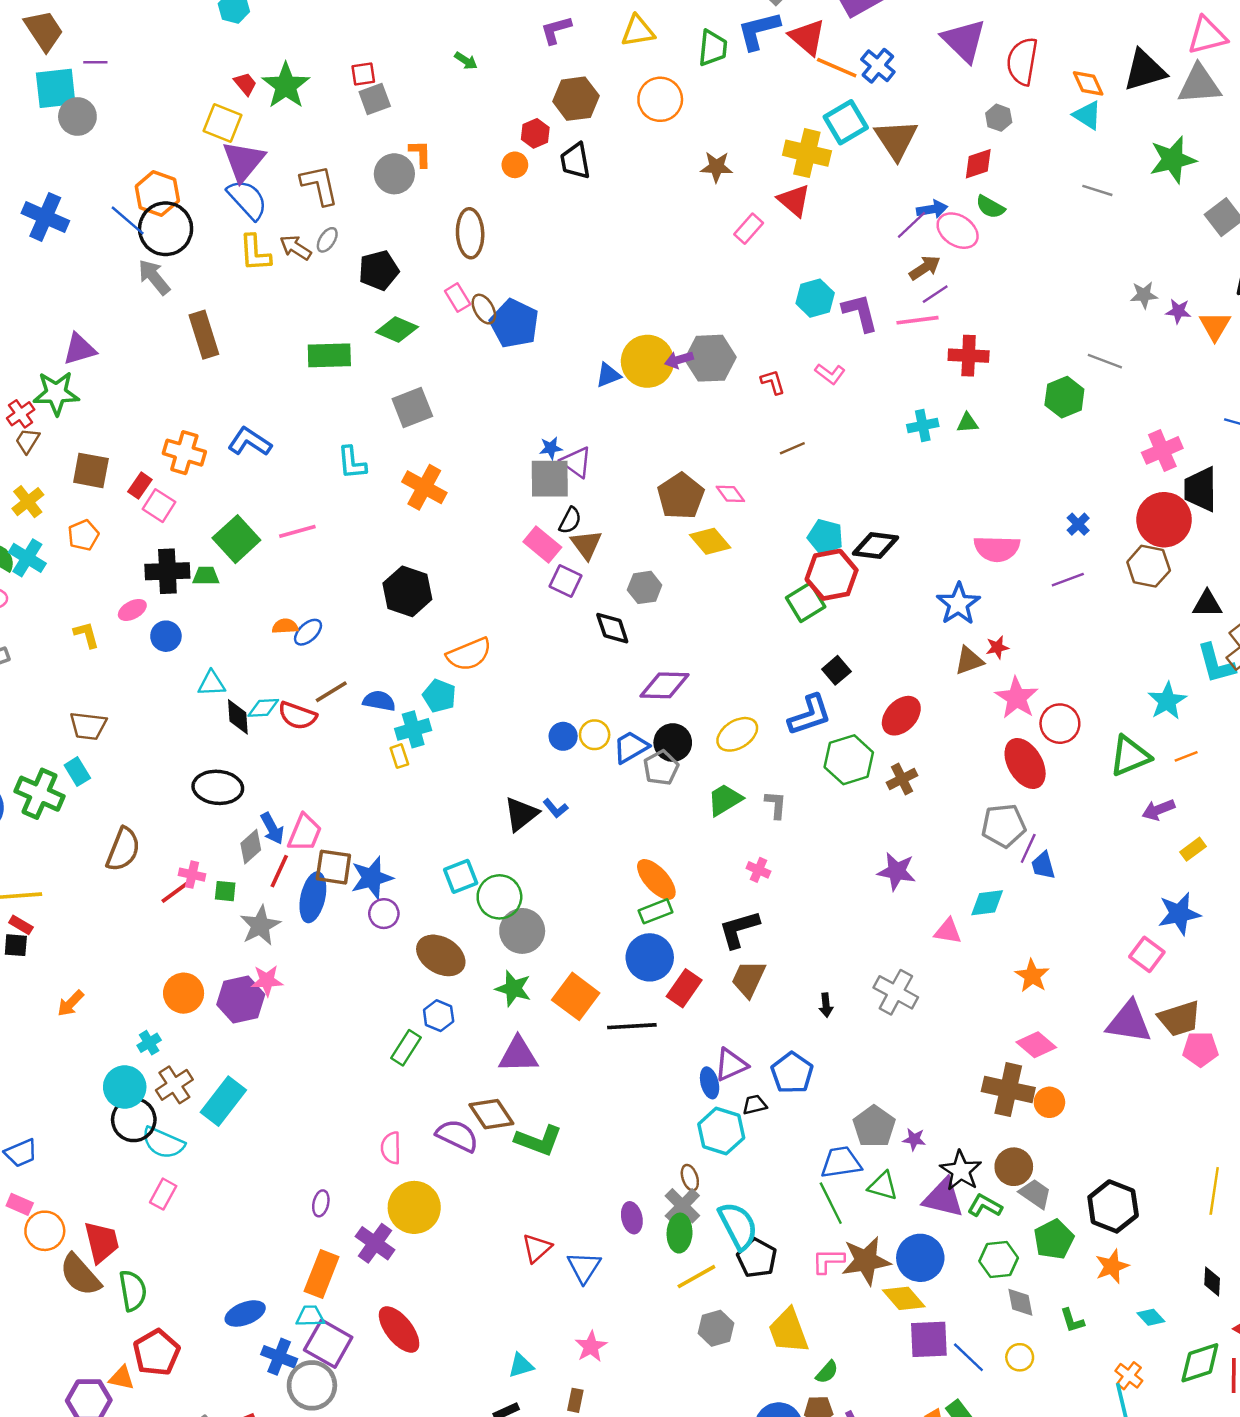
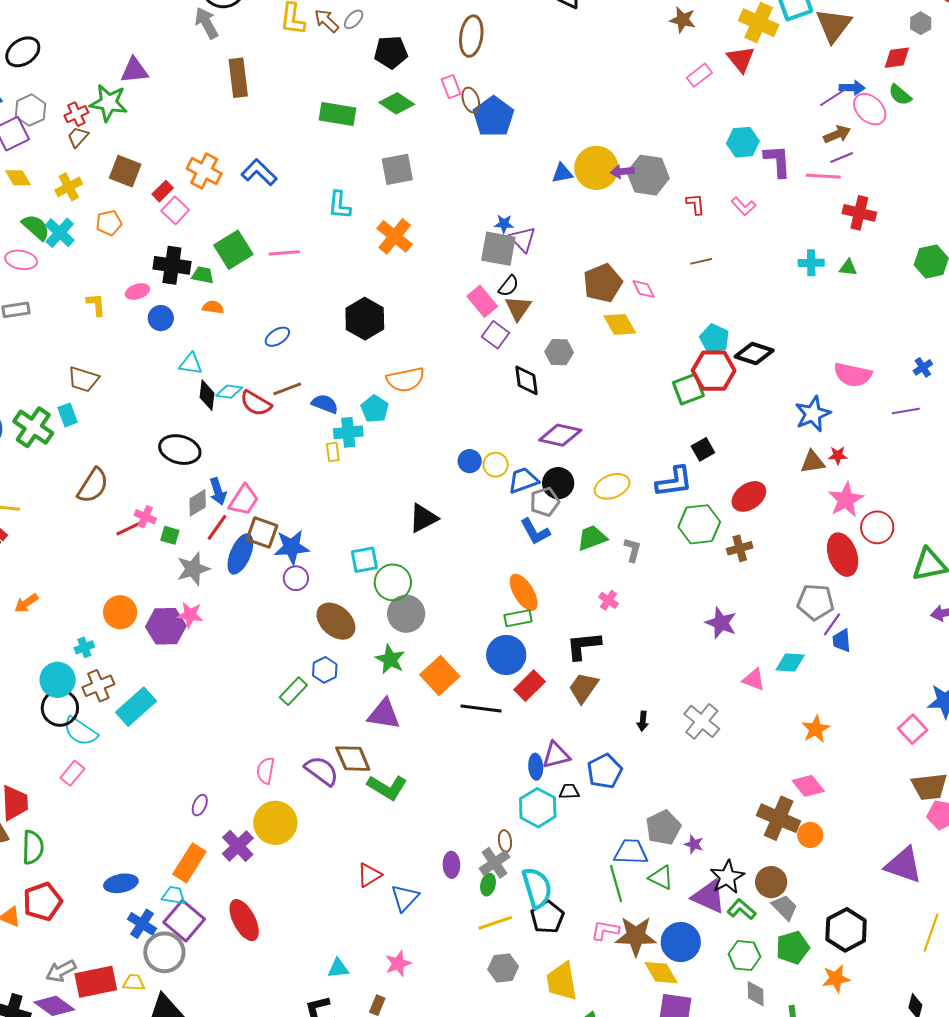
orange semicircle: (285, 626) -> (213, 307), moved
blue L-shape: (556, 808) -> (535, 532), moved, size x1.5
purple triangle: (1129, 1022) -> (904, 865), moved
green ellipse: (680, 1233) -> (488, 885), size x0.7

